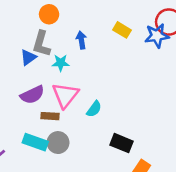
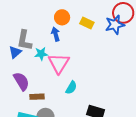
orange circle: (49, 14) -> (62, 17), moved
purple semicircle: (32, 95) -> (21, 81), turned -90
pink triangle: (65, 95) -> (59, 63), moved

